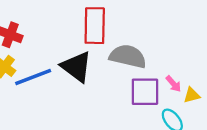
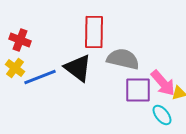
pink arrow: (173, 84) -> (163, 83), size x1.8

